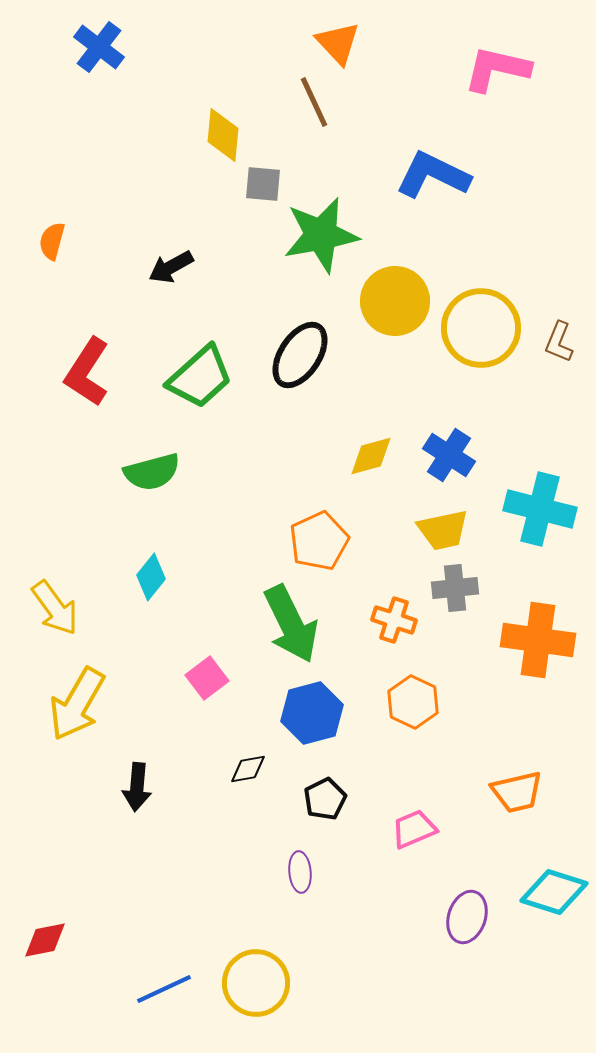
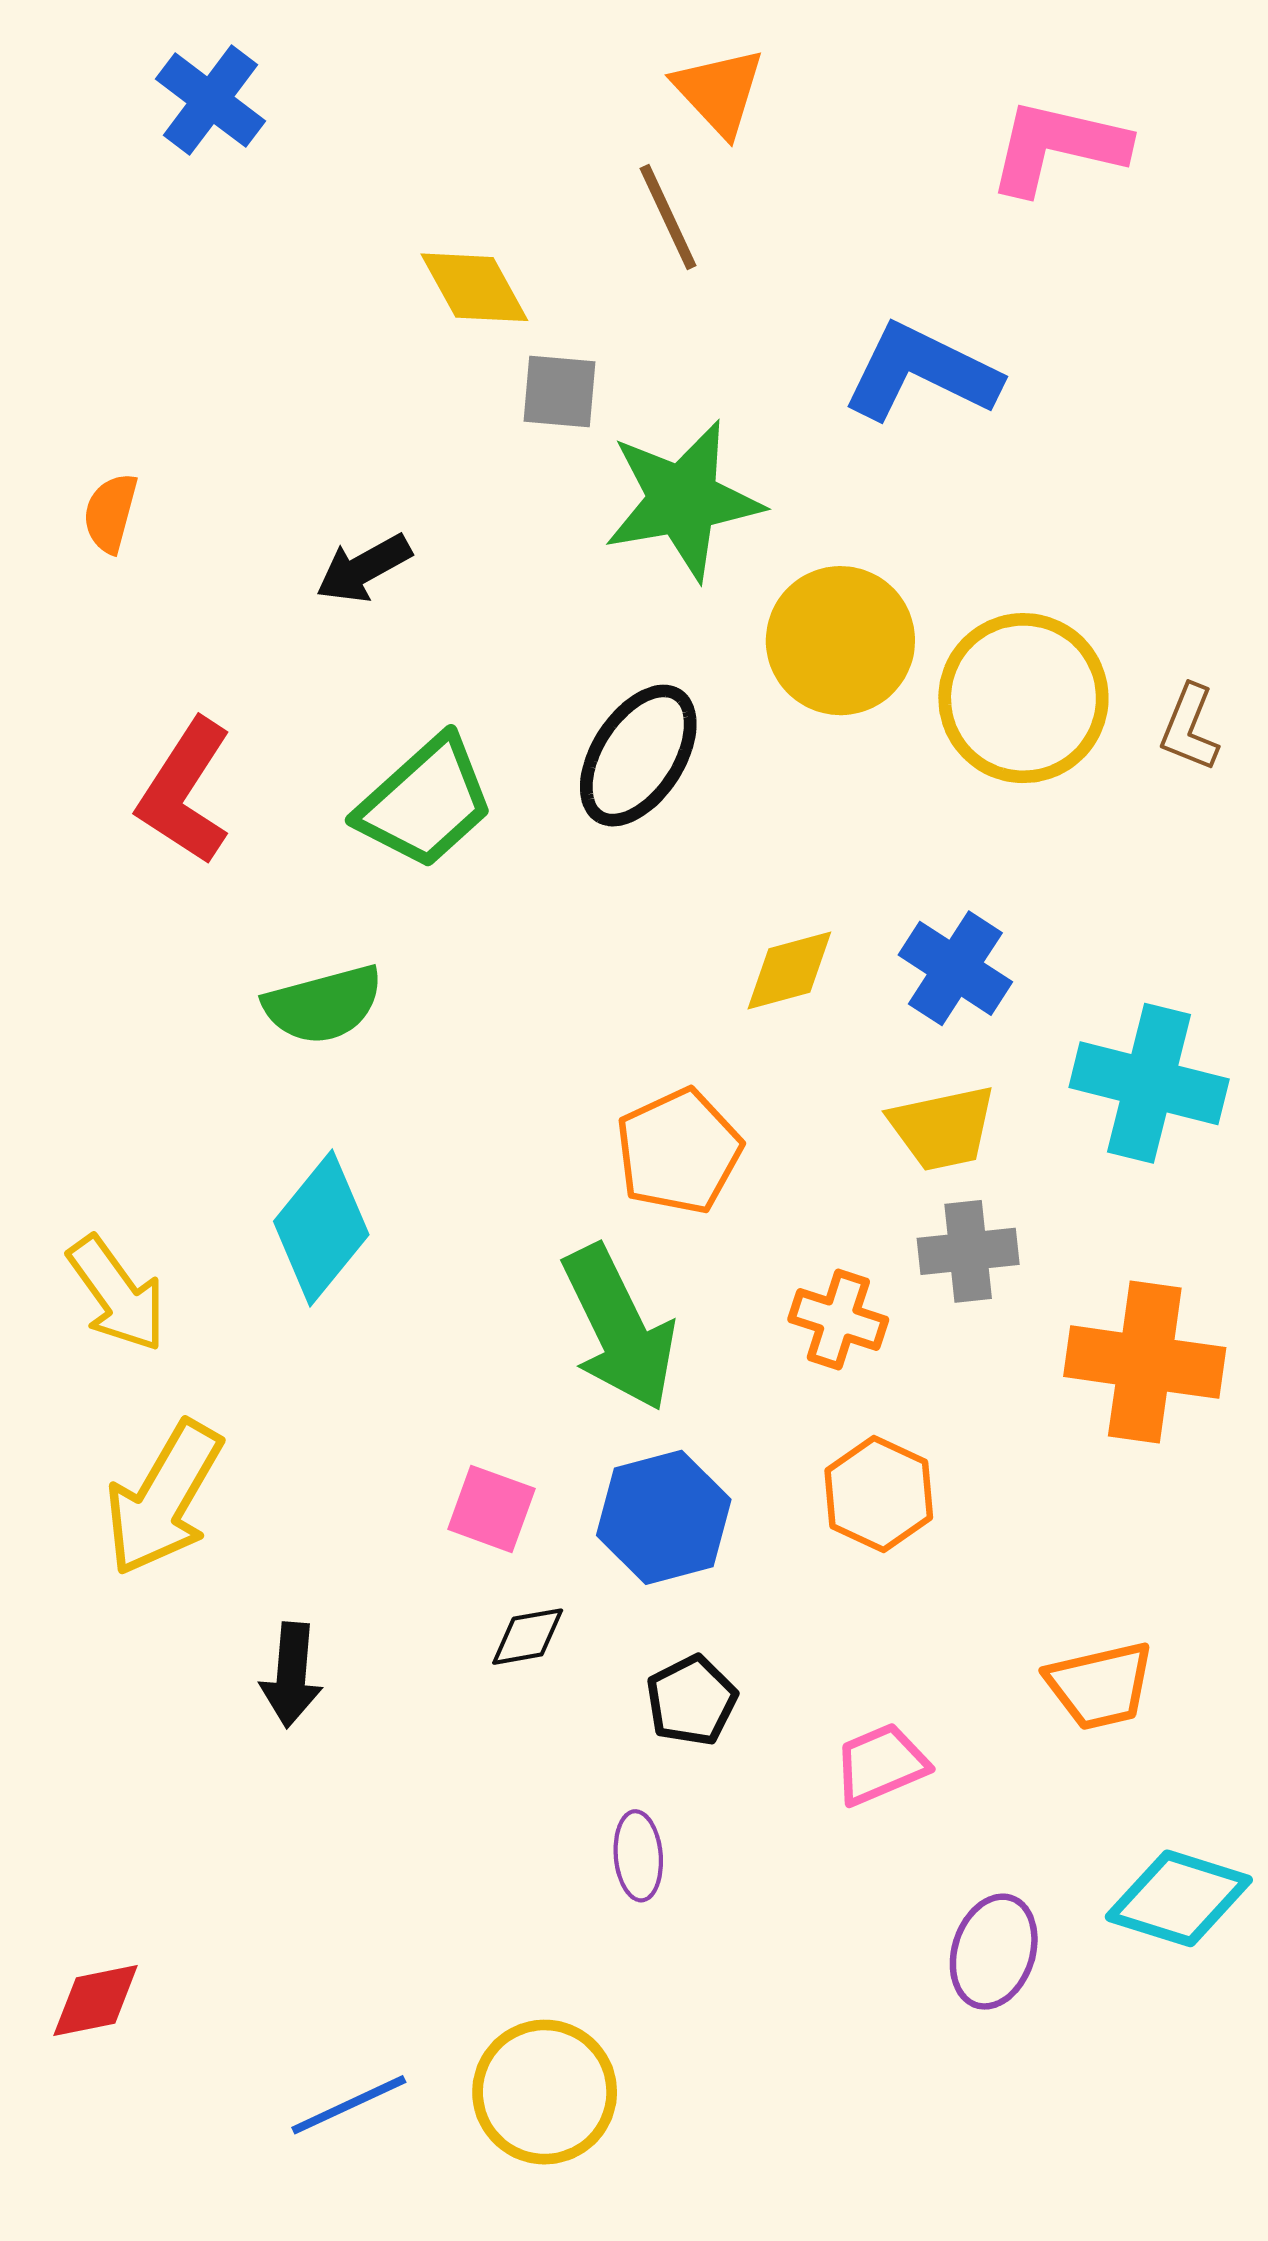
yellow diamond: (223, 135) -> (474, 287), turned -34
cyan diamond: (151, 577) -> (321, 1228), size x1.5
pink square: (207, 678) -> (491, 1509), moved, turned -33

